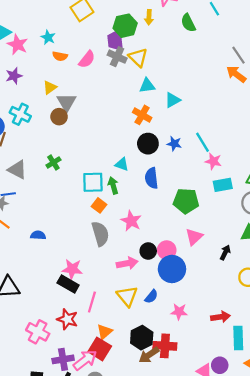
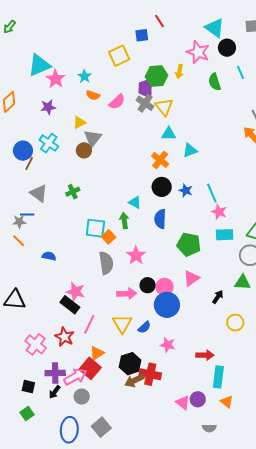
cyan square: (93, 182) -> (95, 228), moved

